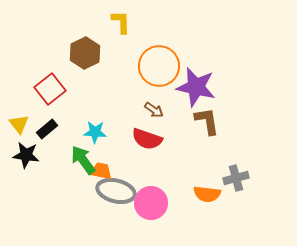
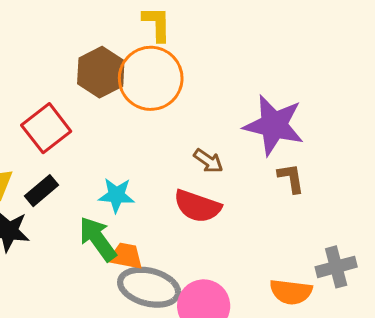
orange circle: (159, 66) -> (151, 78), moved
brown L-shape: (207, 121) -> (291, 178), size x0.7

